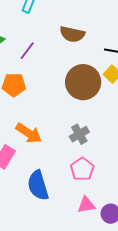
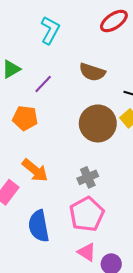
pink pentagon: (82, 169) -> (87, 214), size x1.4
pink triangle: (86, 205) -> (87, 252), turned 36

